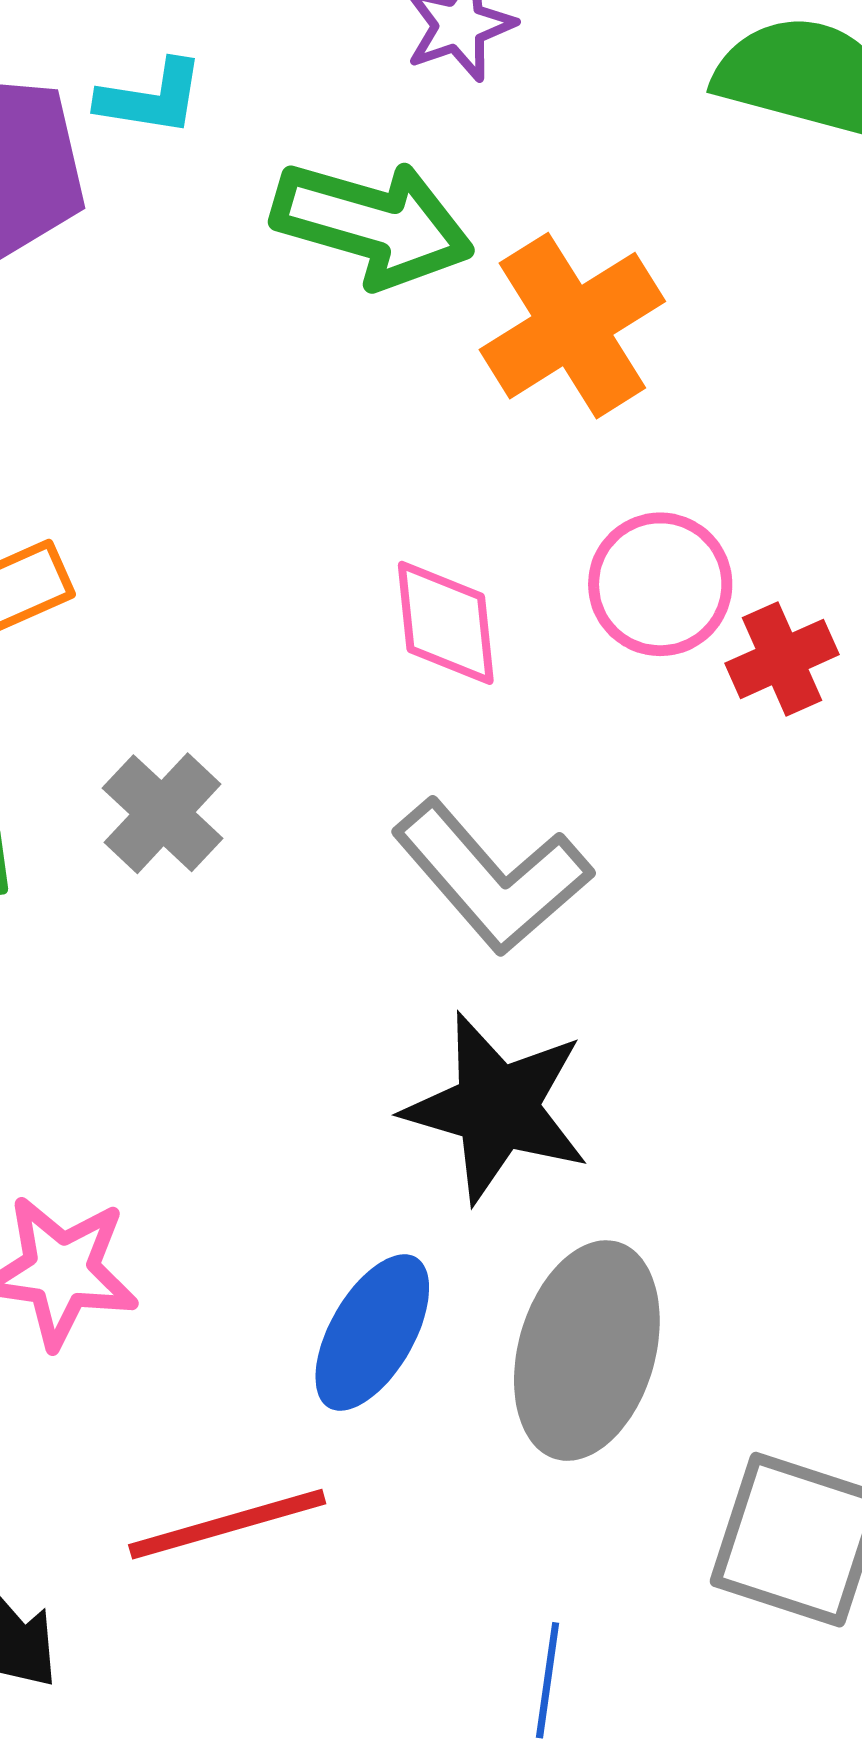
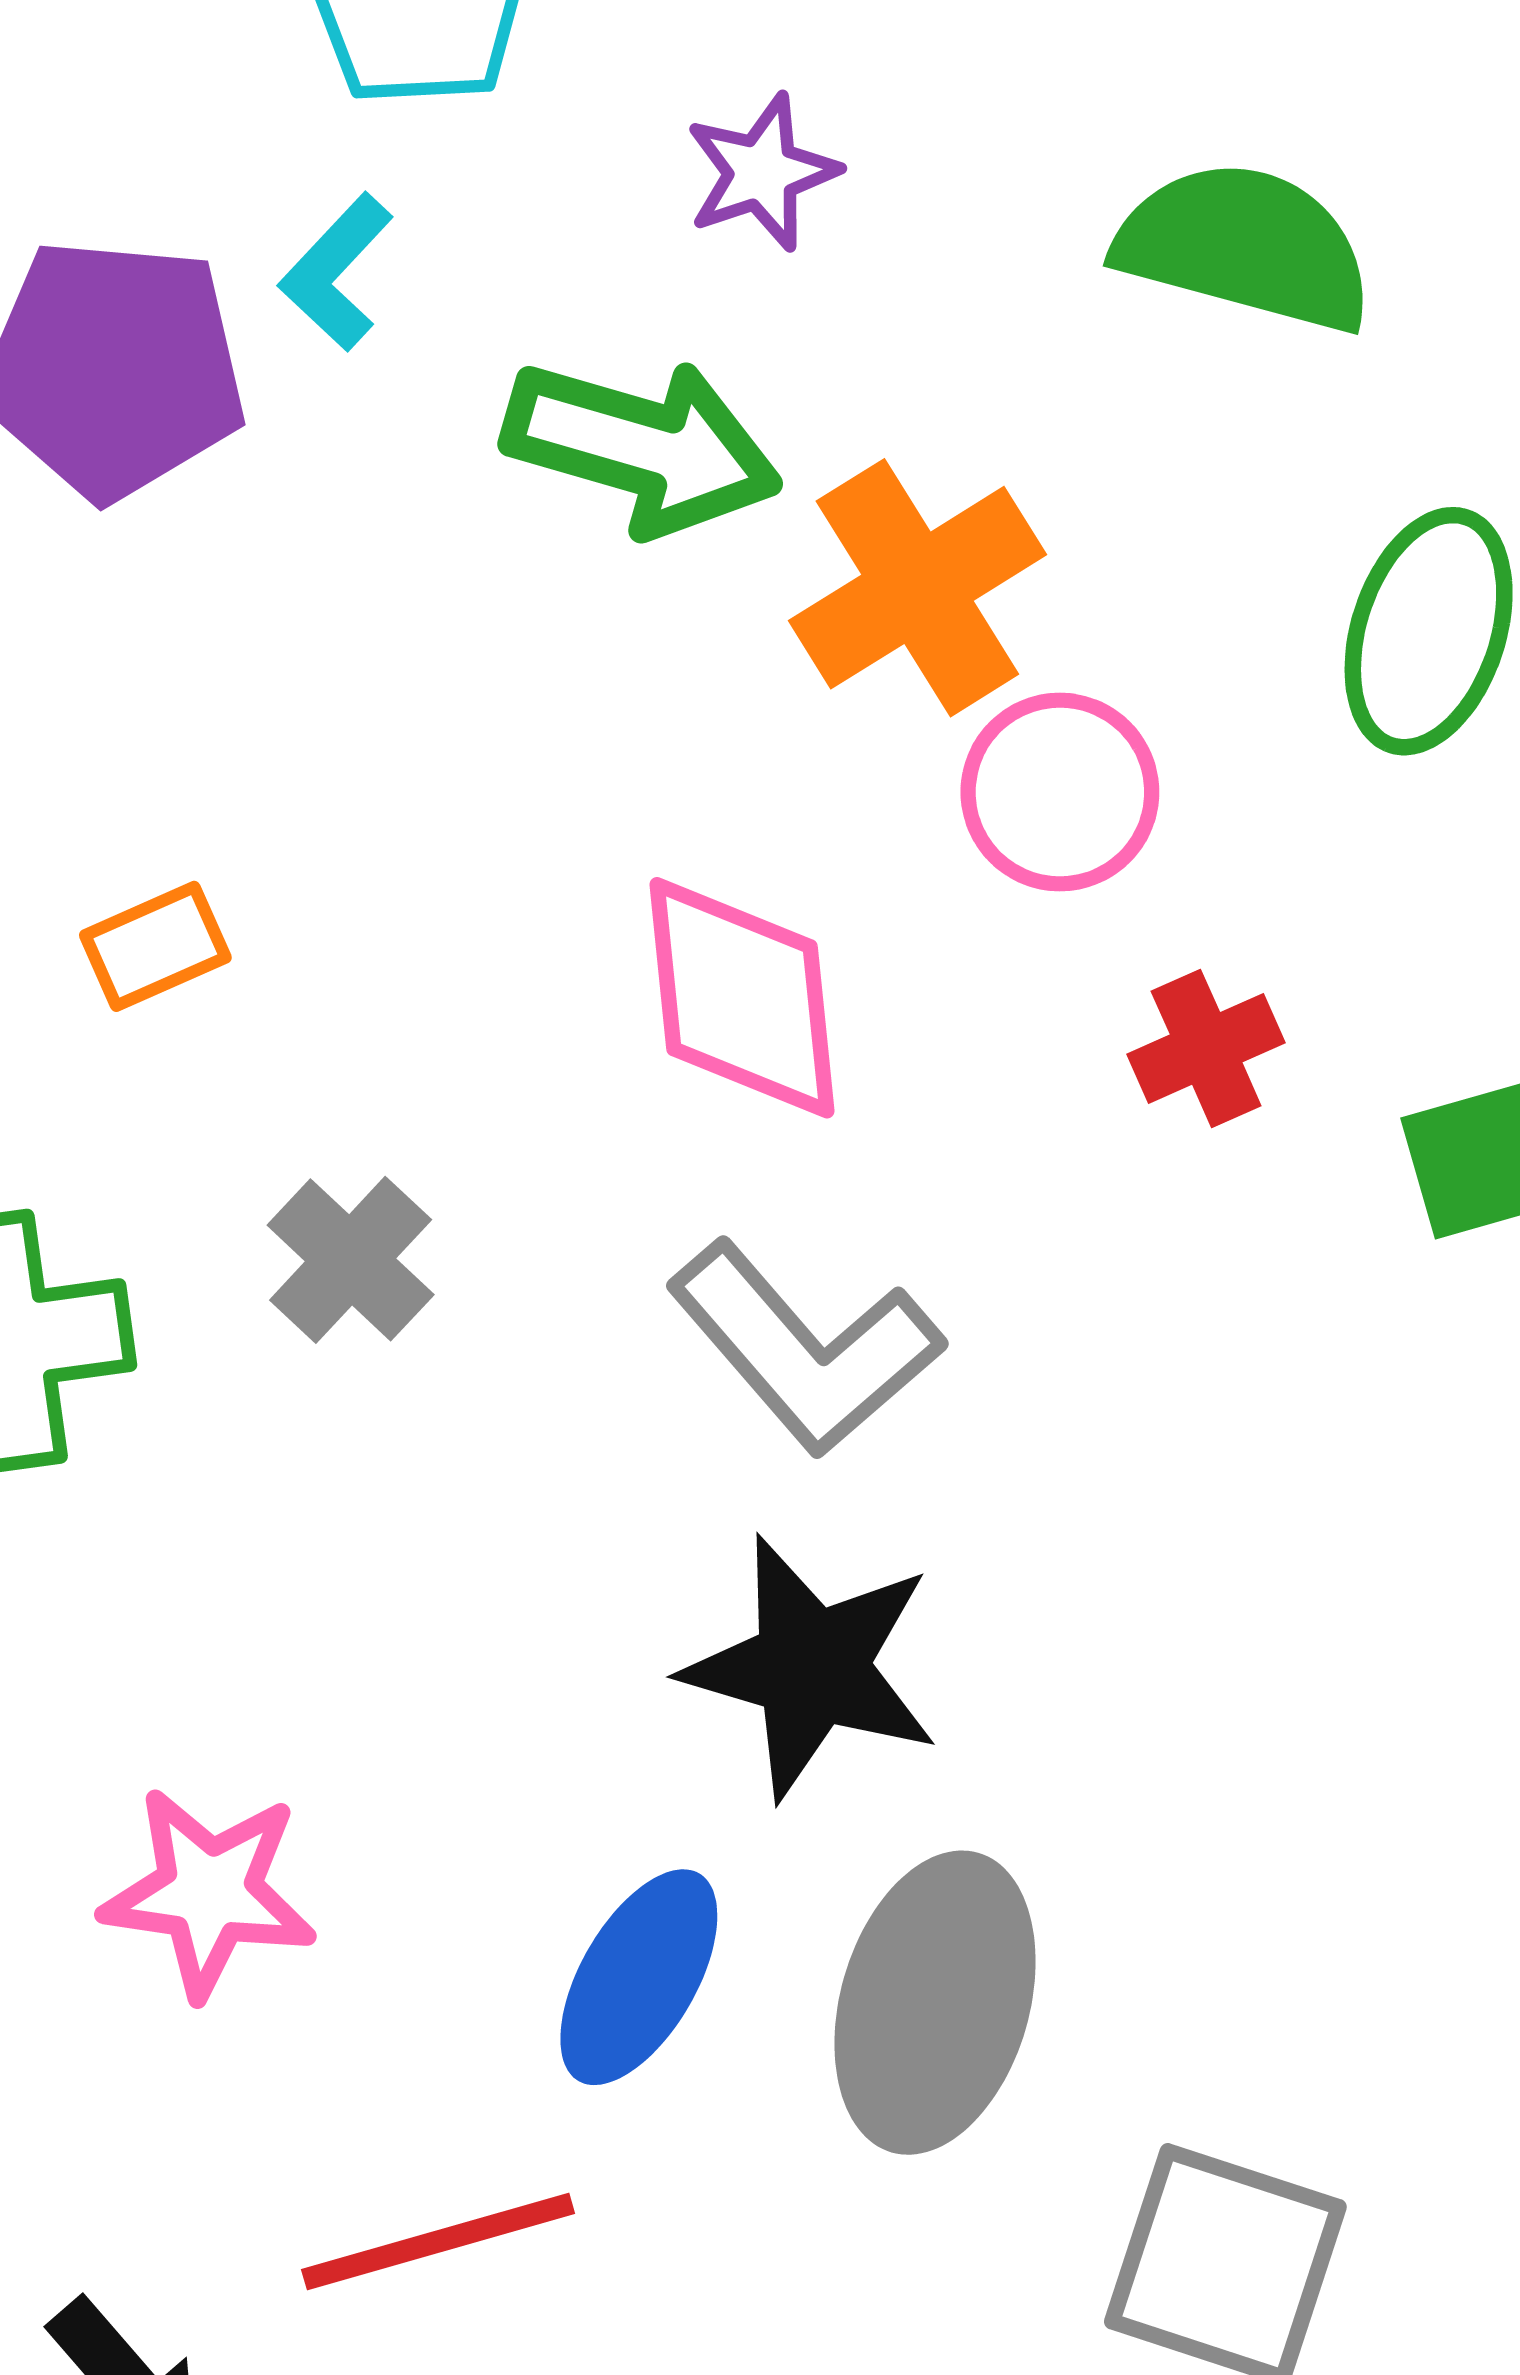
cyan L-shape: (151, 98) -> (336, 272), turned 124
pink circle: (660, 584) -> (1060, 792), moved
pink diamond: (446, 623) -> (742, 998), size x1.4

